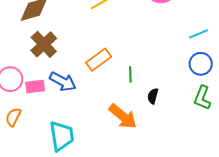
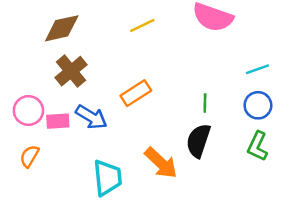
green line: (130, 74) -> (205, 103), moved
black semicircle: (153, 96) -> (198, 141), size x1.8
cyan trapezoid: (62, 136) -> (108, 178), moved

